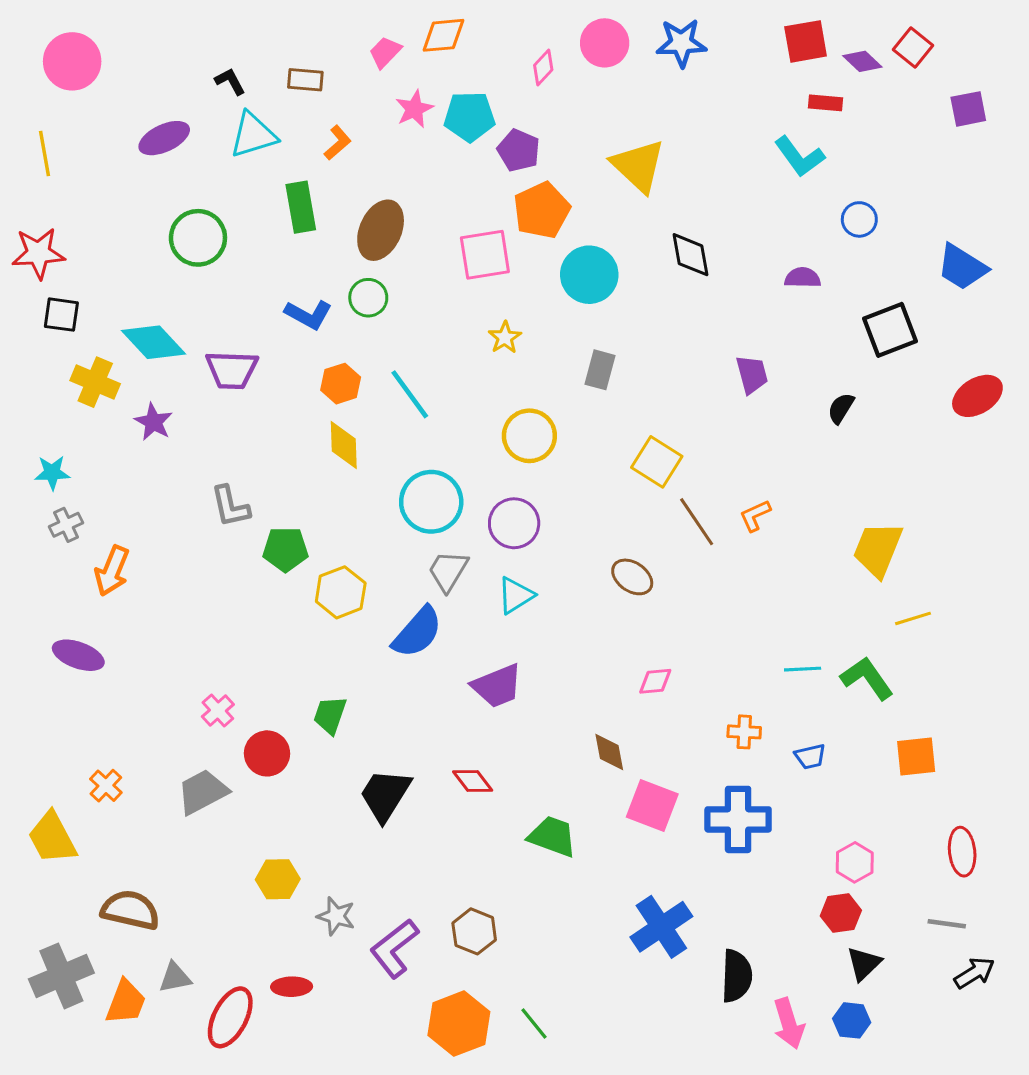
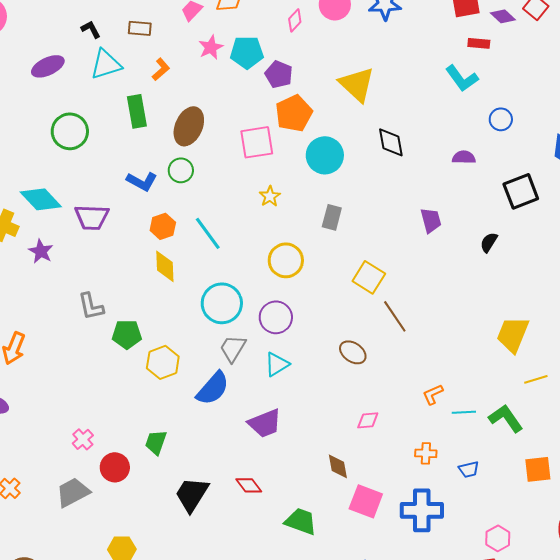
orange L-shape: (755, 516) -> (433, 394), moved

